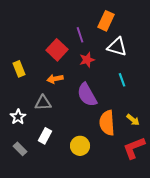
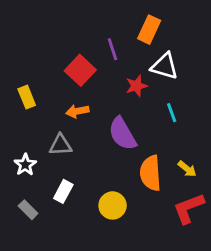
red star: (87, 60) -> (136, 86), moved

